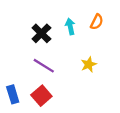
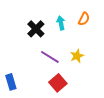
purple line: (44, 66) -> (50, 57), moved
red square: (41, 96) -> (58, 83), moved

